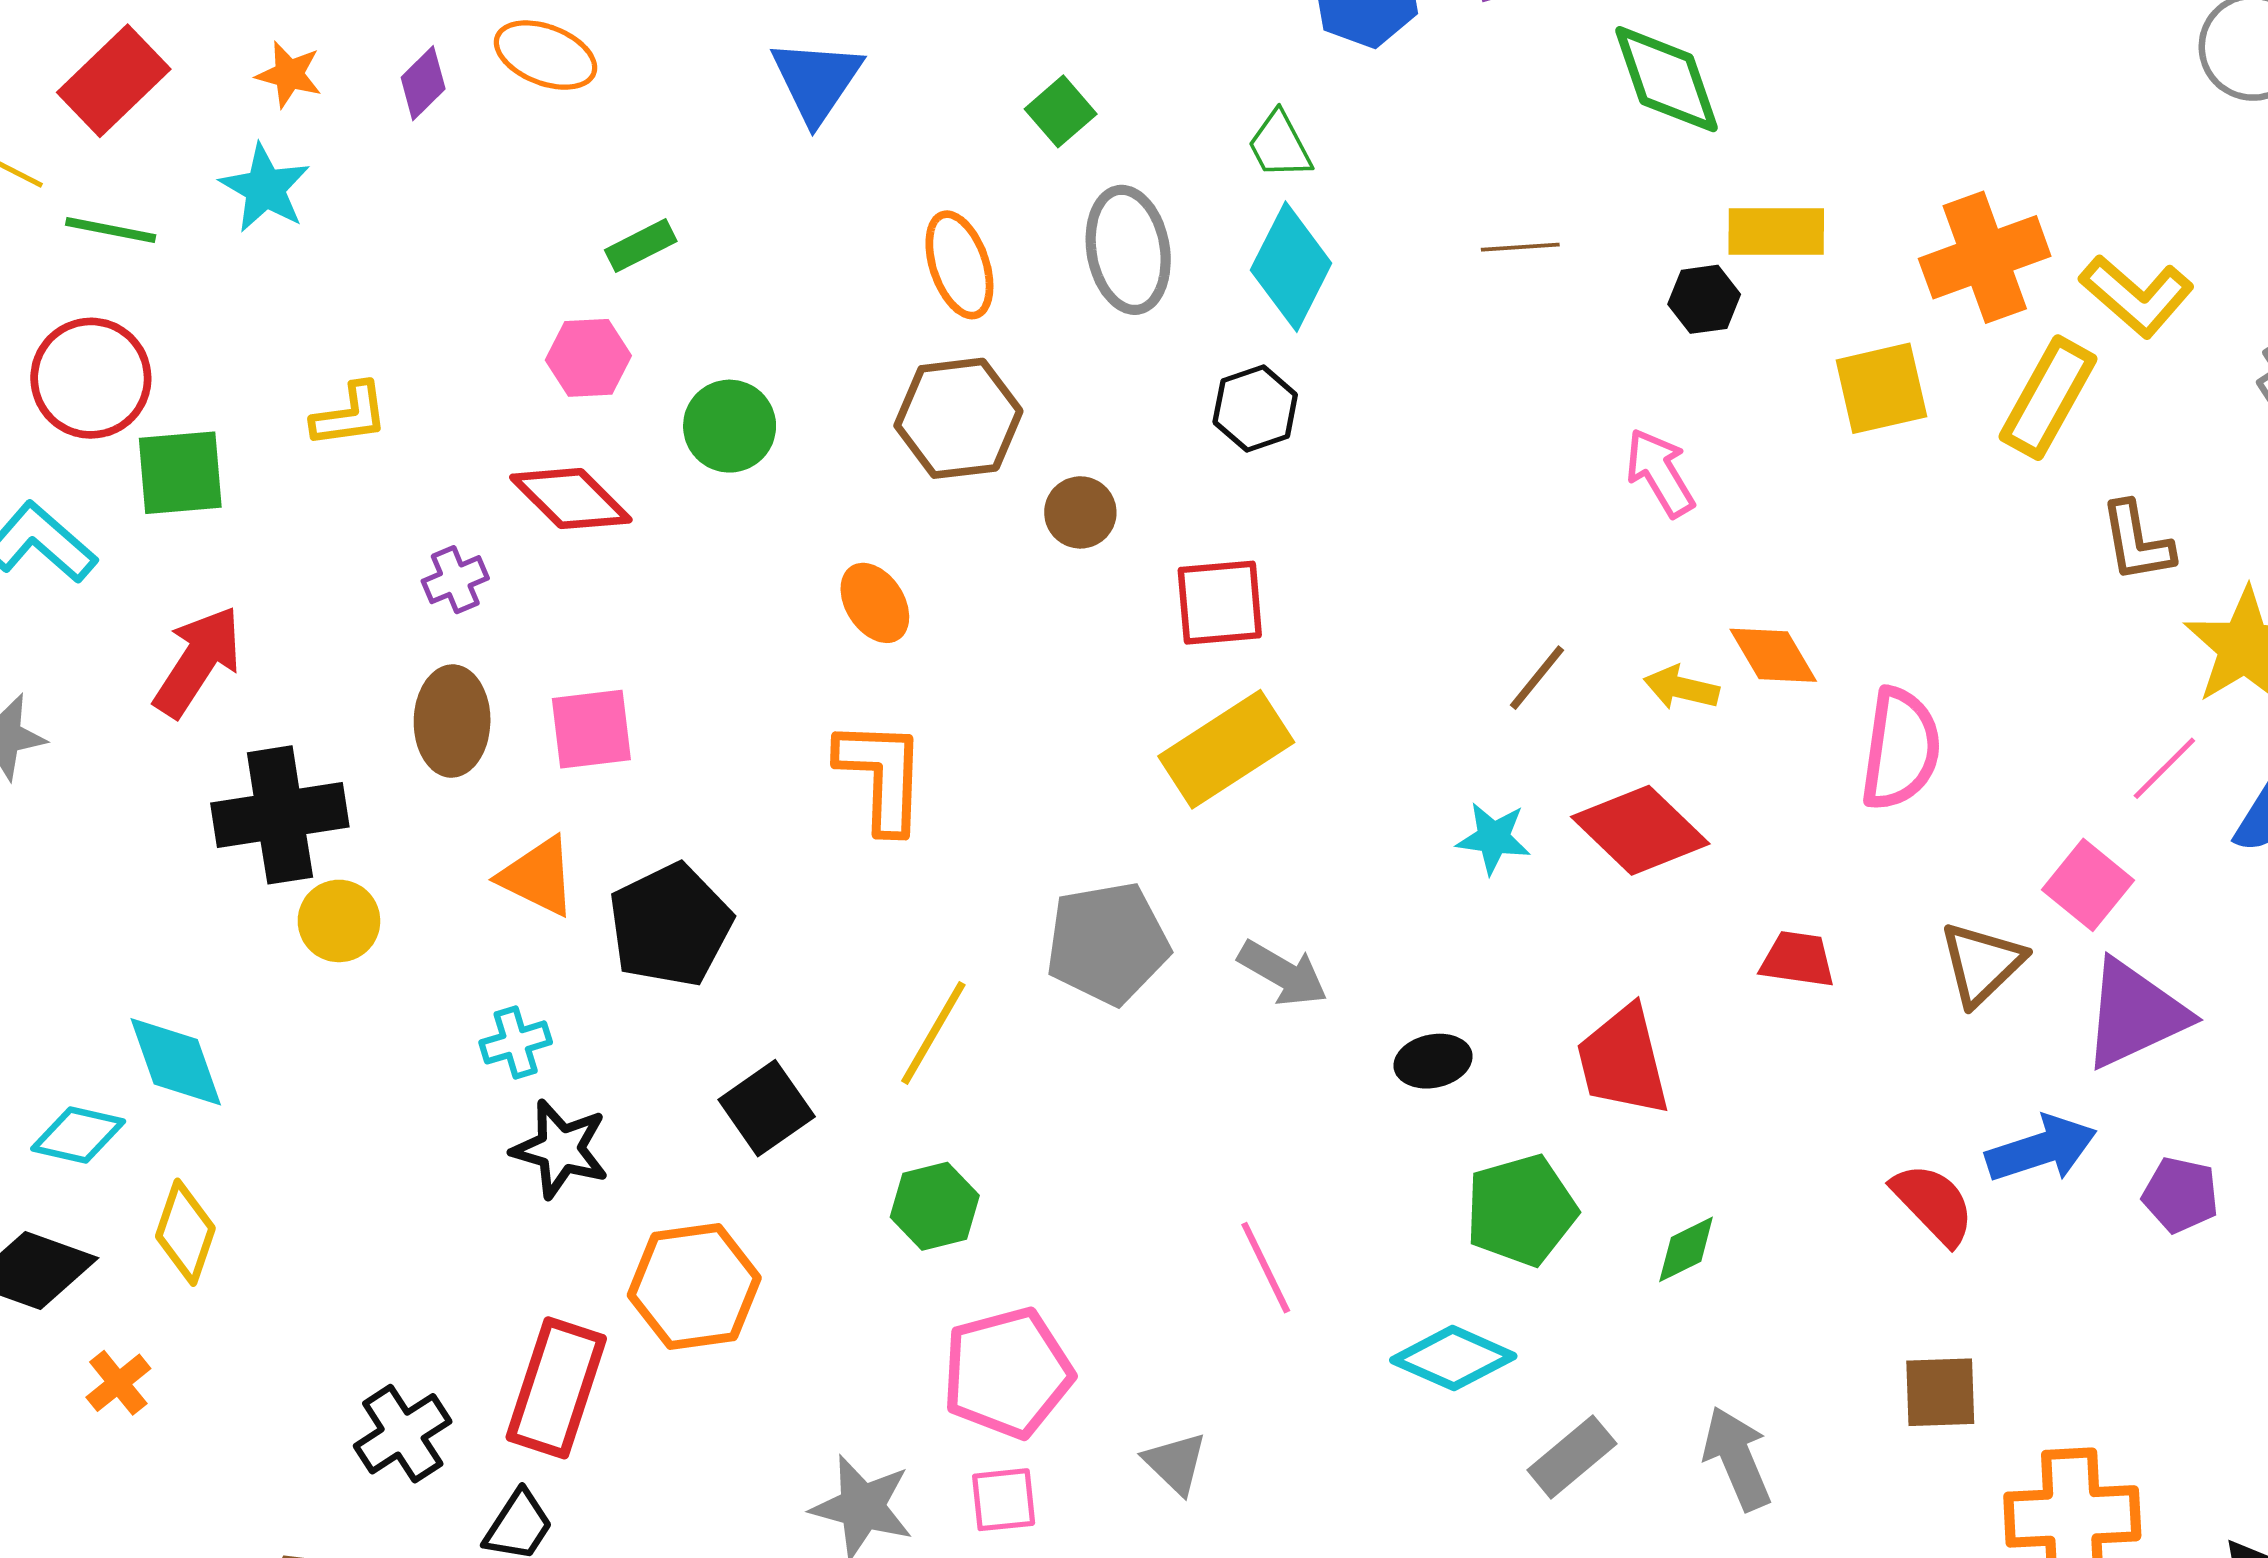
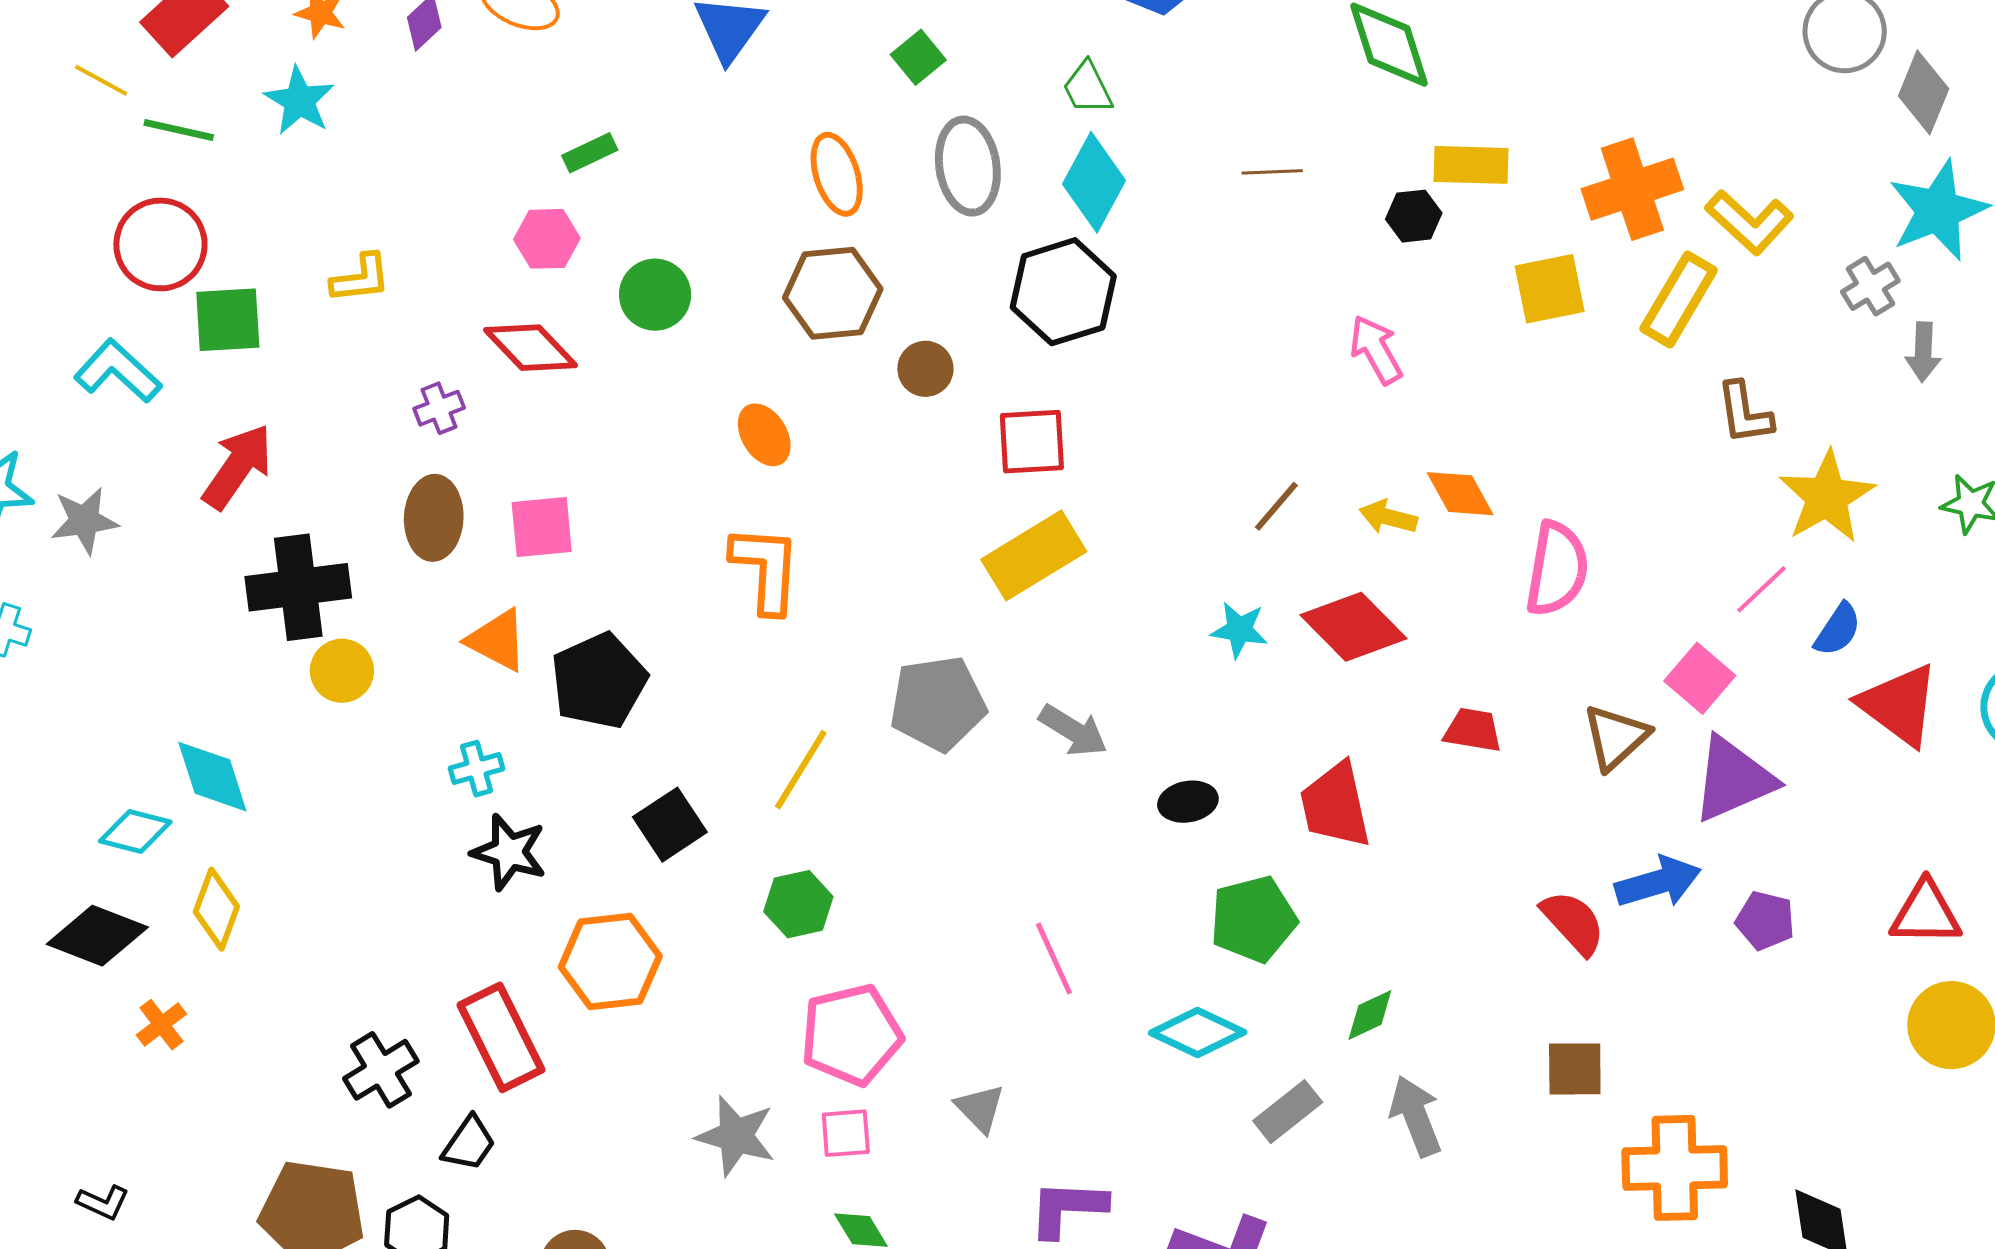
black hexagon: (1255, 409) -> (1063, 292), size x1.6
green diamond: (1686, 1249) -> (1370, 1015), moved
red rectangle: (556, 1388) -> (501, 1037), turned -46

